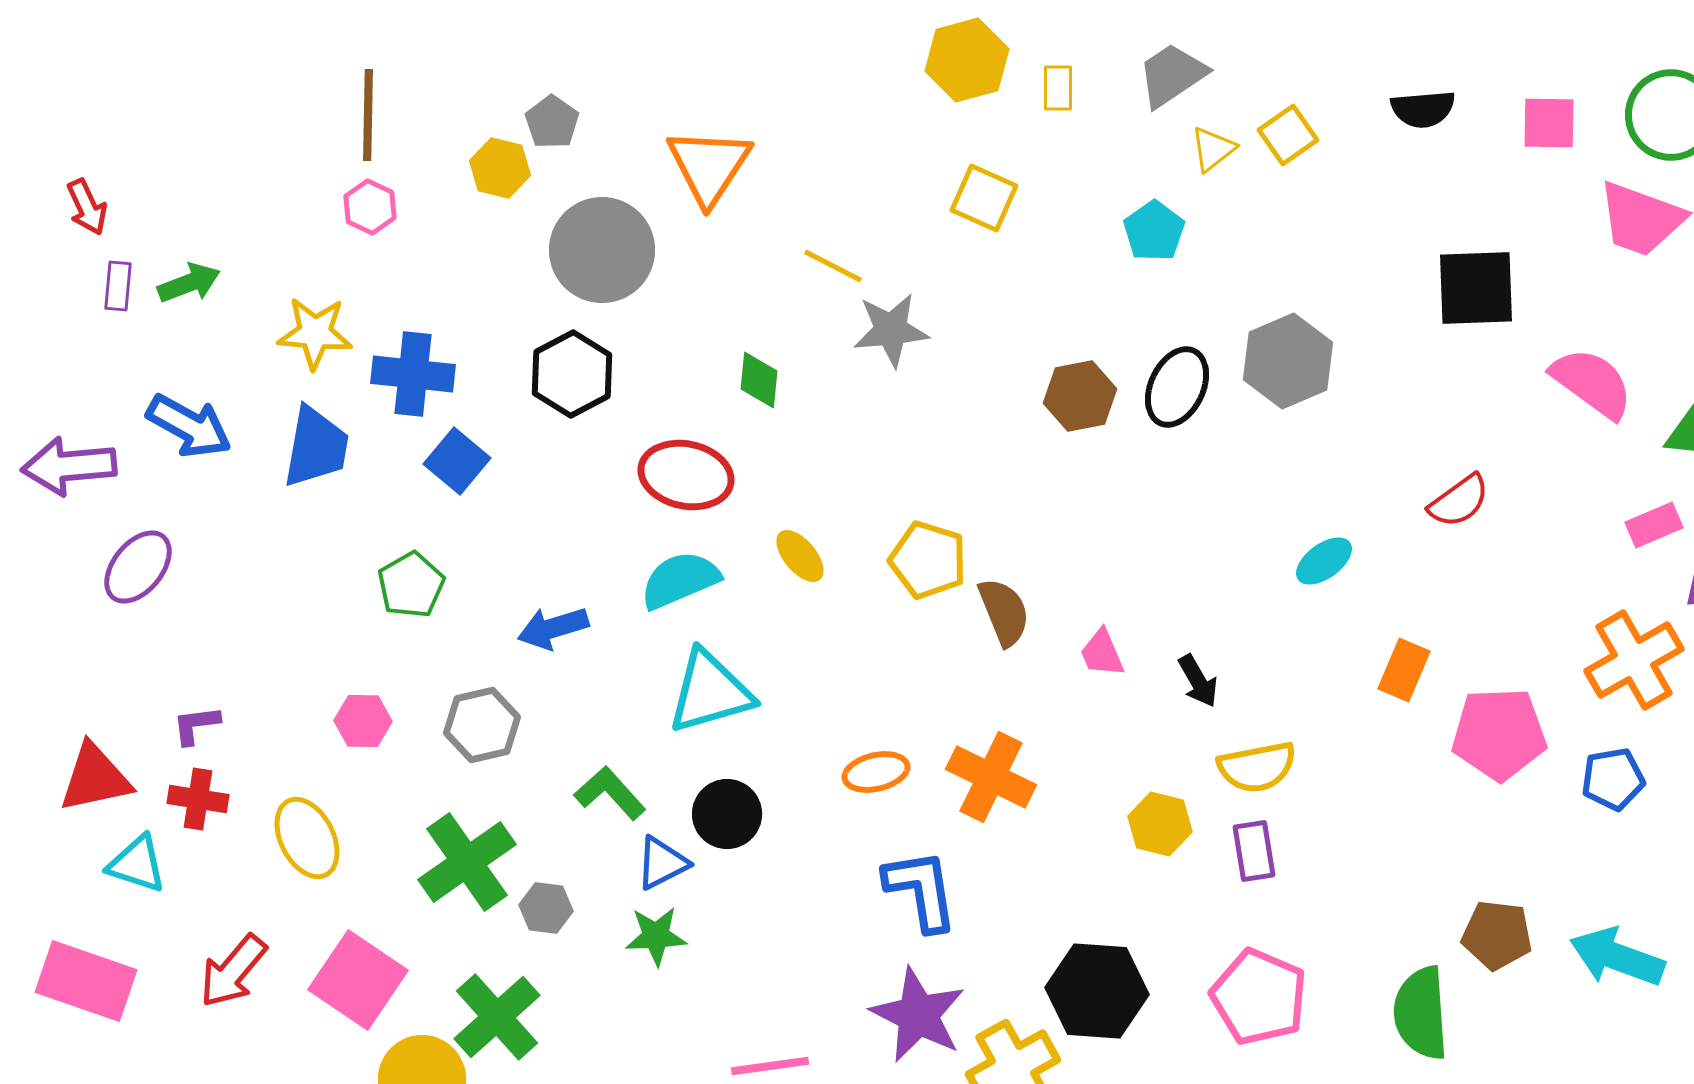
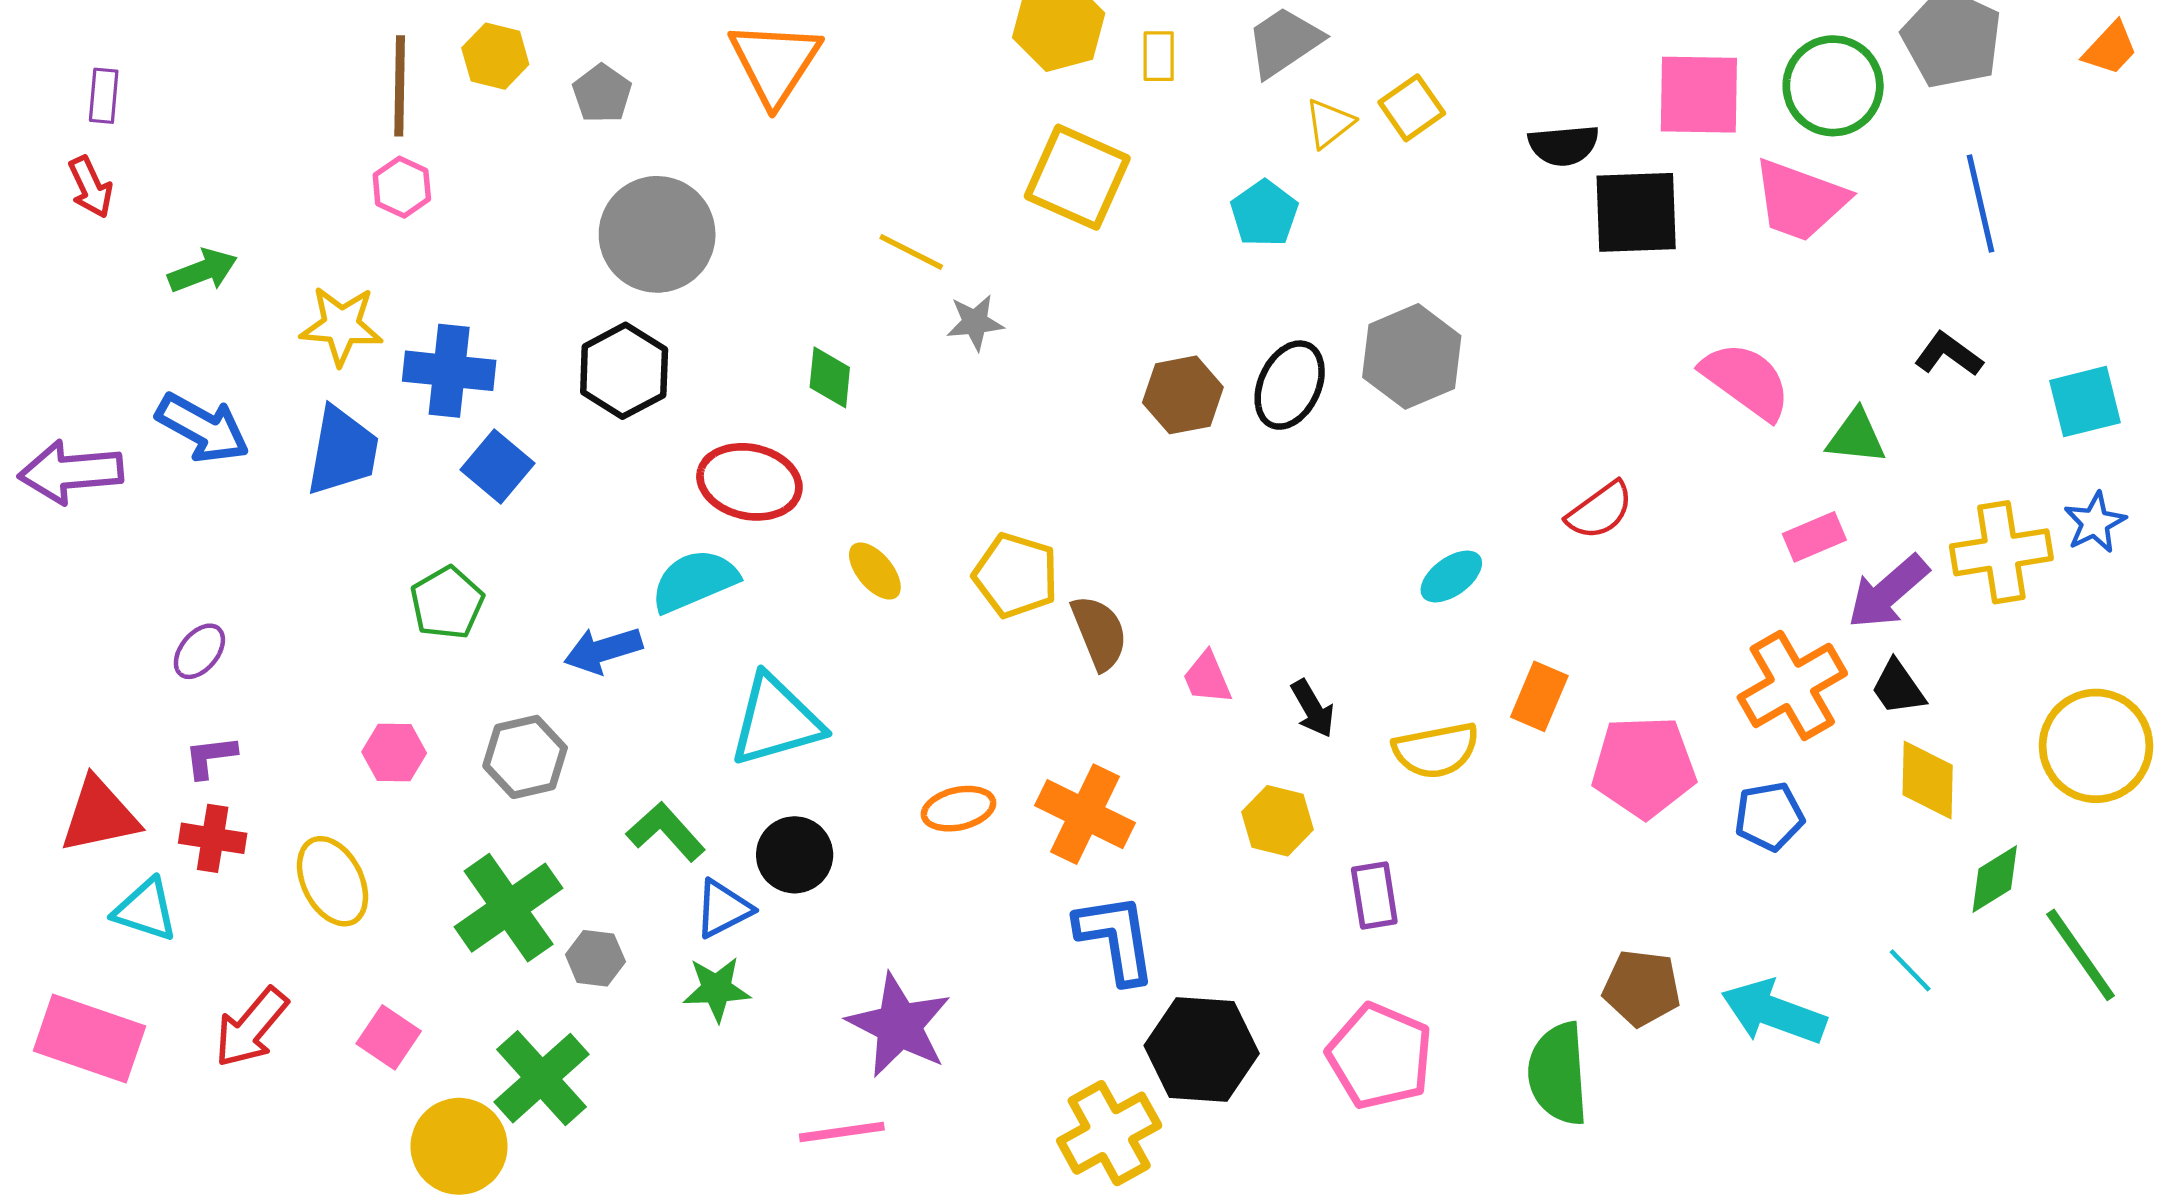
black semicircle: (1423, 109) -> (1564, 145), moved
pink square: (1549, 123) -> (1699, 95), size x1.4
orange triangle: (709, 166) -> (775, 63), moved
yellow hexagon: (500, 168) -> (495, 56), moved
yellow square: (984, 198) -> (1077, 177), size x1.4
purple rectangle: (118, 286) -> (104, 96), moved
black square: (1476, 288) -> (1636, 212), moved
gray star: (891, 330) -> (975, 322), size x0.7
purple ellipse: (138, 567) -> (199, 651), moved, size x0.7
cyan semicircle: (680, 580) -> (694, 581), moved
yellow semicircle: (1257, 767) -> (1436, 750), moved
yellow hexagon: (1160, 824) -> (1278, 821), moved
blue L-shape: (921, 890) -> (1116, 938), moved
pink square: (358, 980) -> (389, 1037), size x0.6
purple star: (918, 1015) -> (899, 1025), moved

